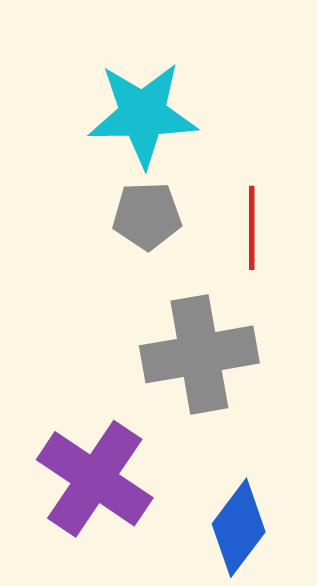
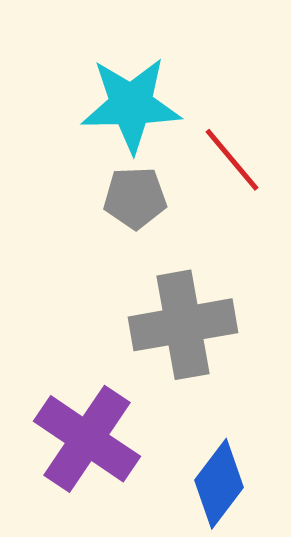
red line: (252, 228) -> (232, 160), moved, turned -40

